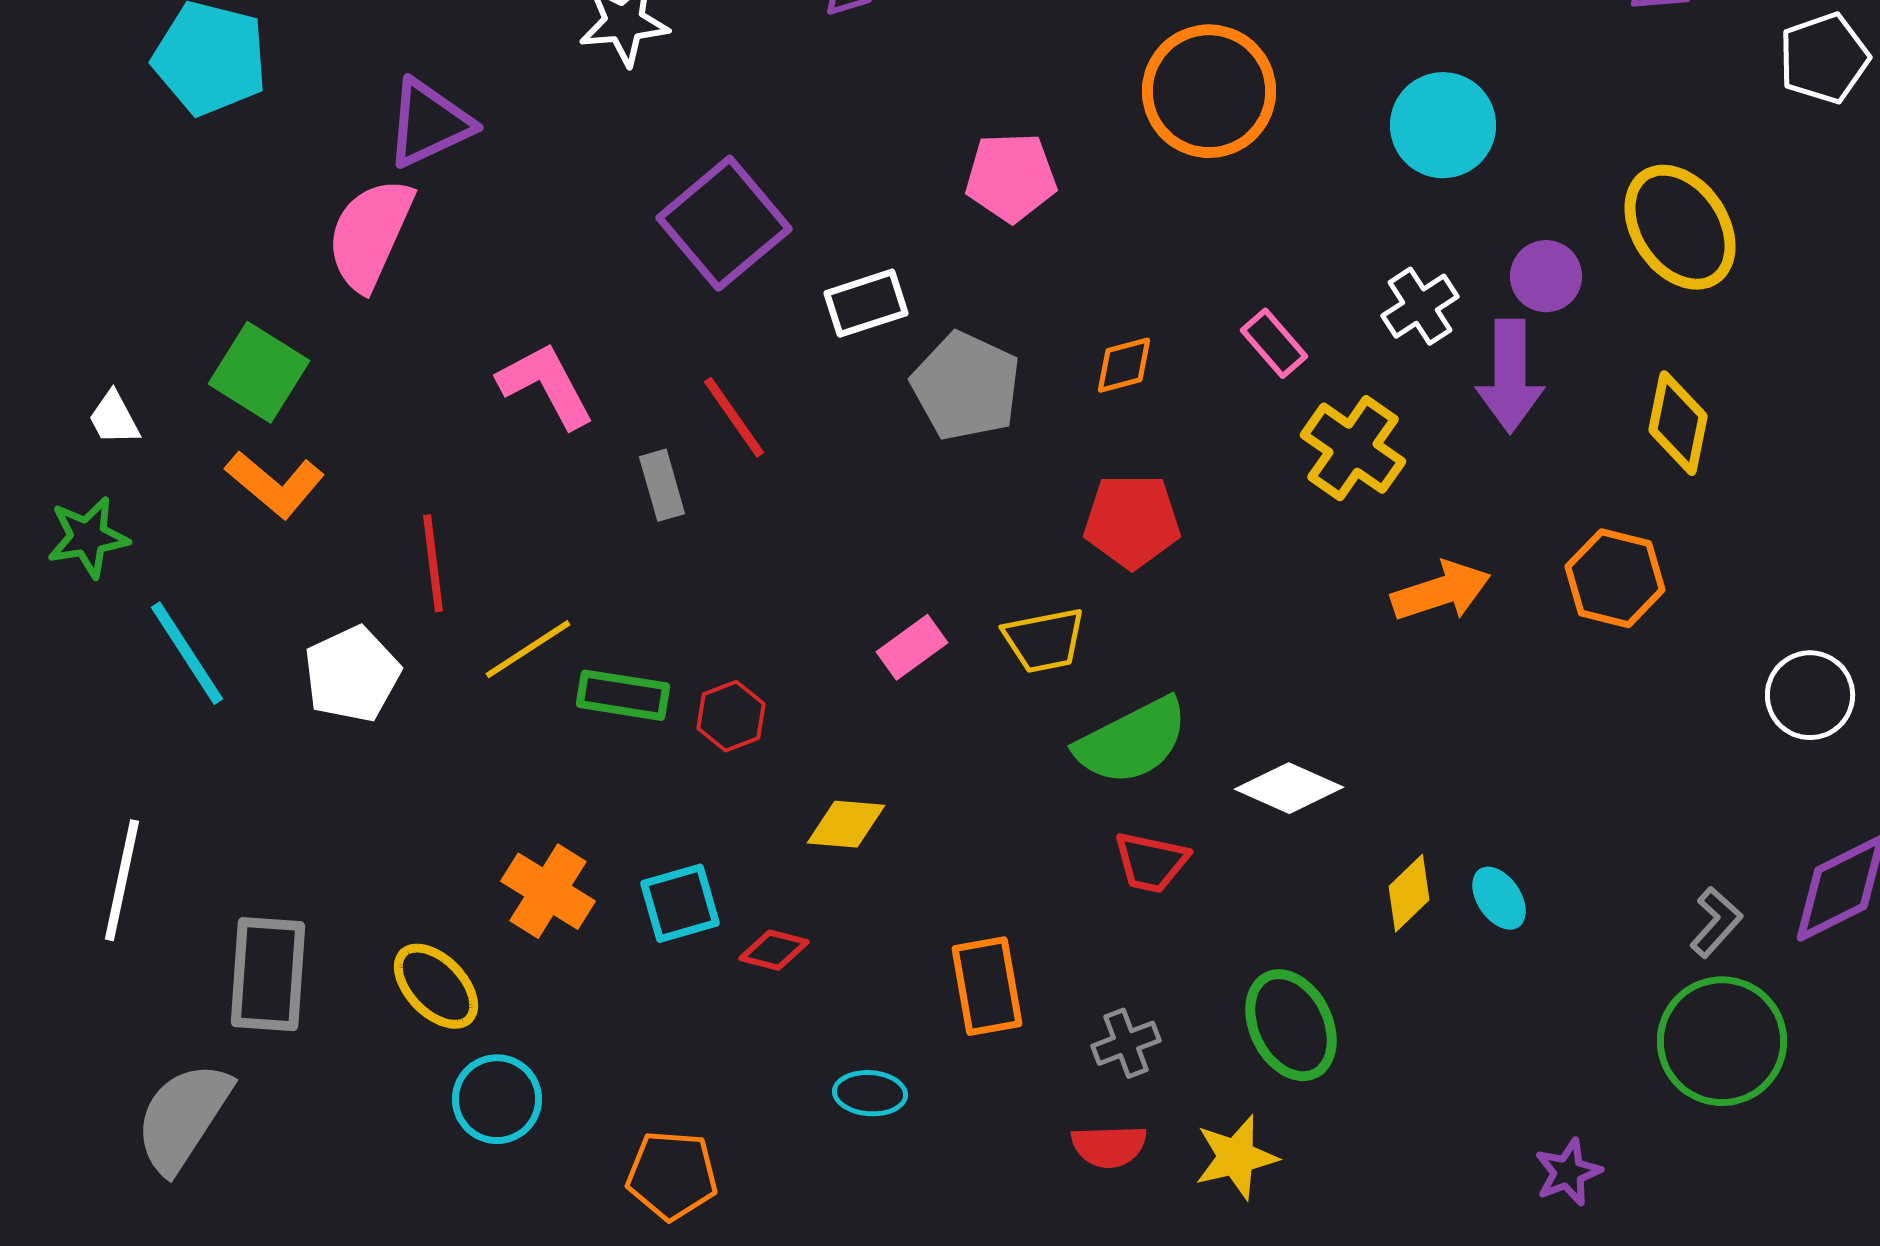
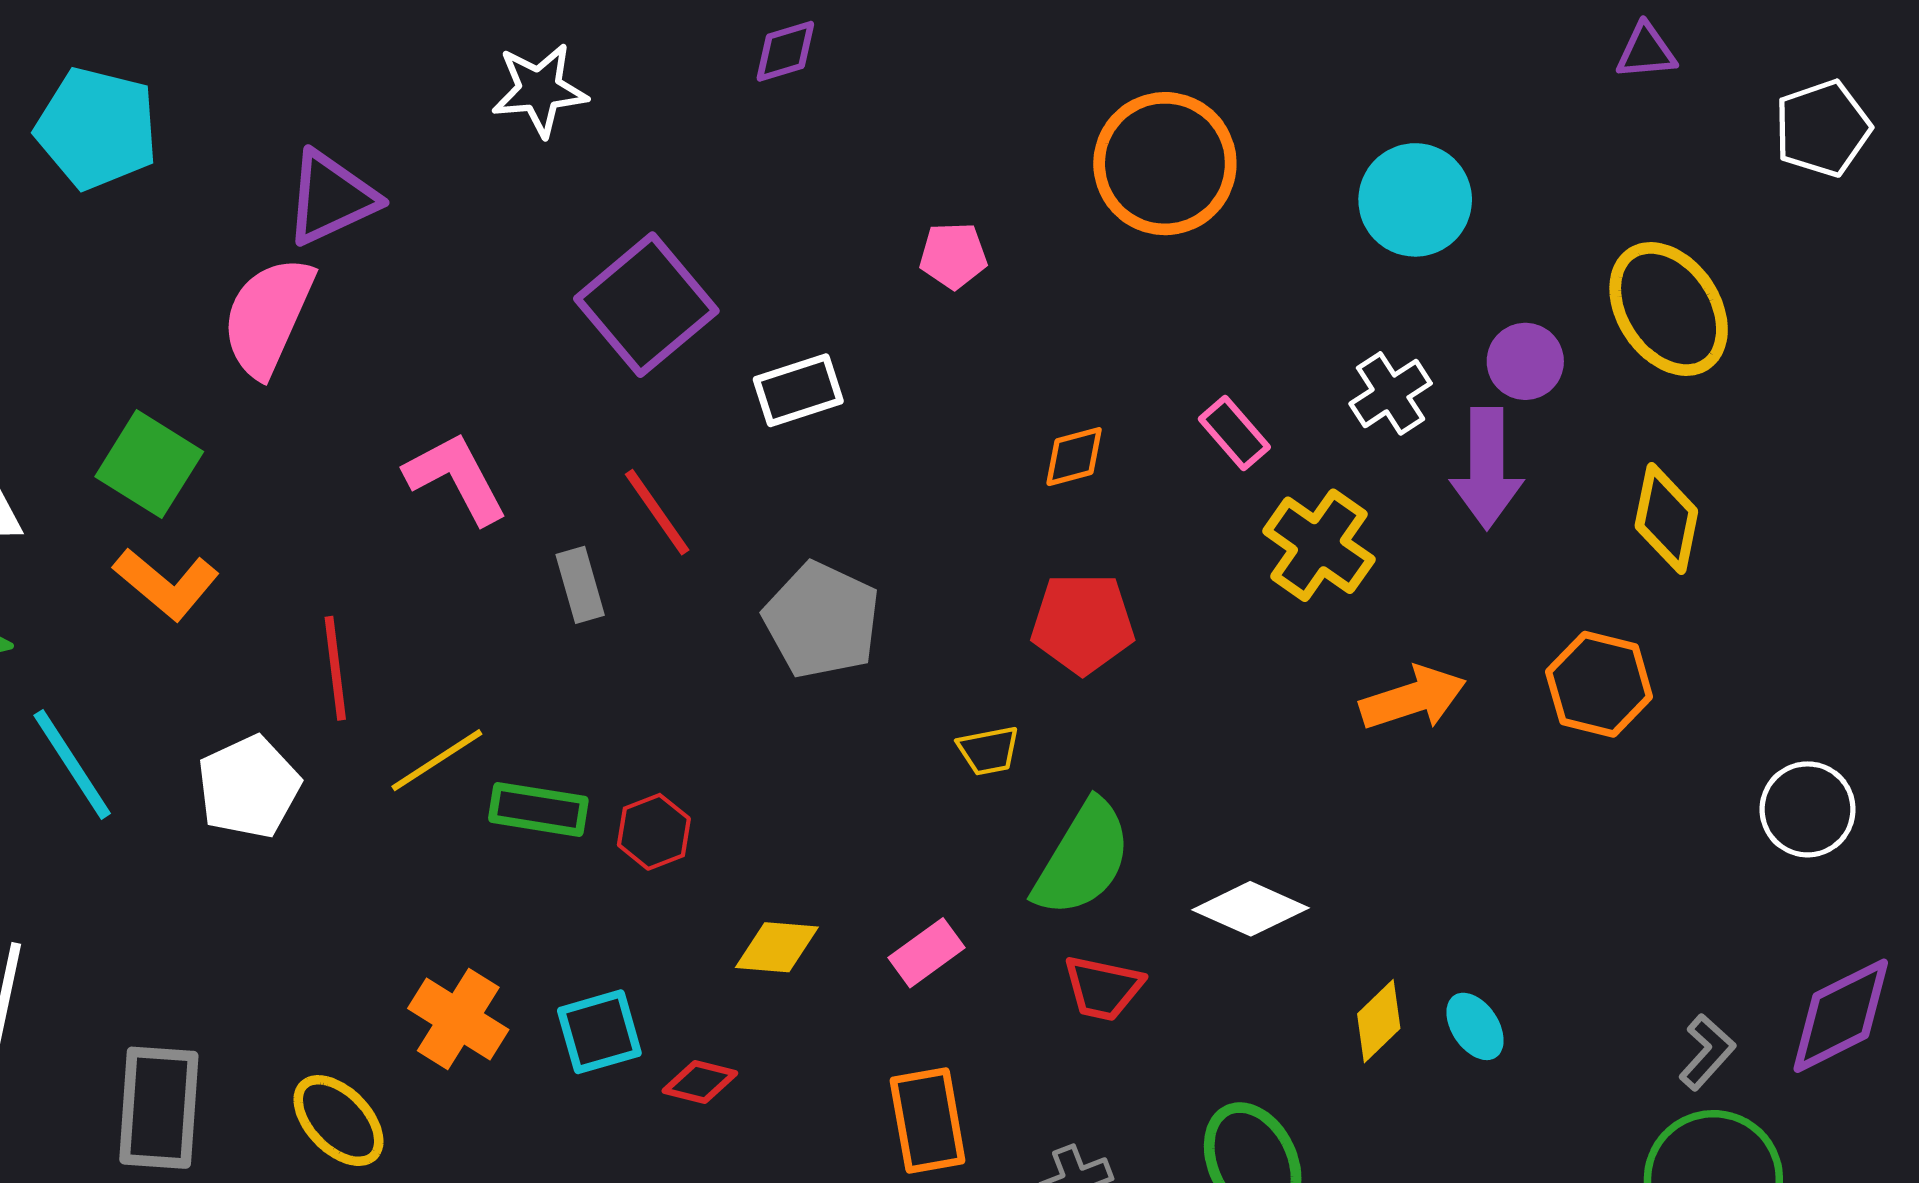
pink pentagon: (1011, 177) -> (953, 256), size x0.7
gray pentagon: (966, 386) -> (822, 620), moved
yellow trapezoid: (1044, 640) -> (989, 751), size x0.7
pink rectangle: (912, 647) -> (927, 953), moved
green semicircle: (1132, 741) -> (1083, 859), turned -32

